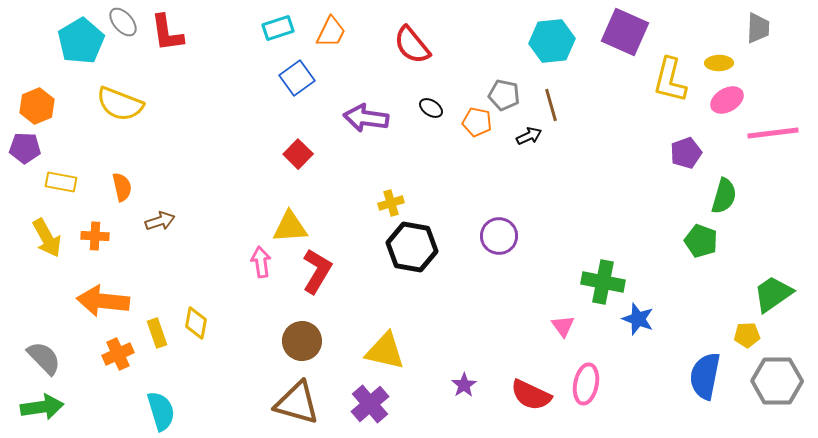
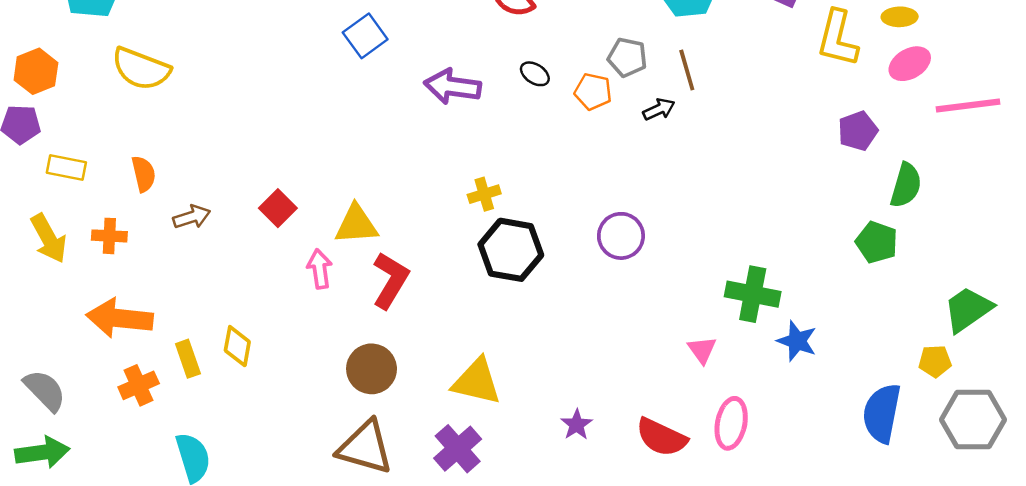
red square: (298, 154) -> (278, 208), moved

